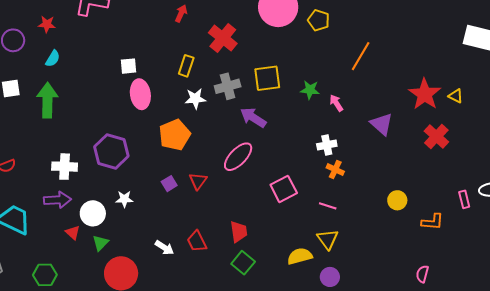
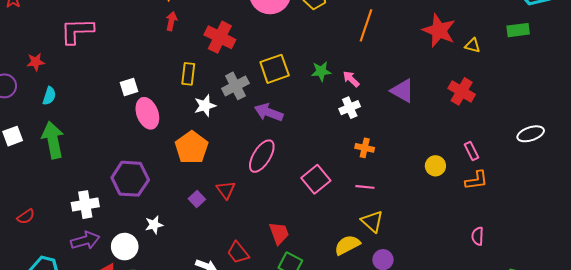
red star: (425, 94) -> (439, 31), moved
white cross: (327, 145) -> (350, 108), moved
pink rectangle: (464, 199) -> (471, 151), moved

